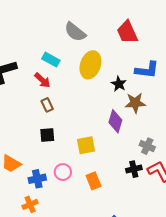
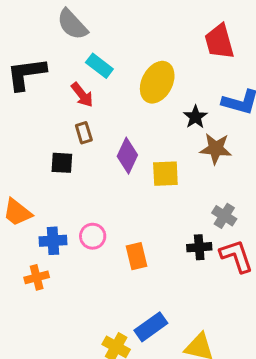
gray semicircle: (75, 32) -> (72, 24), moved
purple diamond: (115, 121) -> (127, 156), moved
black square: (47, 135) -> (62, 163), moved
yellow square: (86, 145) -> (165, 174), moved

